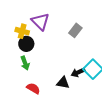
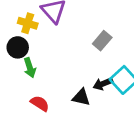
gray rectangle: (75, 30) -> (102, 41), moved
black circle: (26, 44) -> (18, 47), moved

